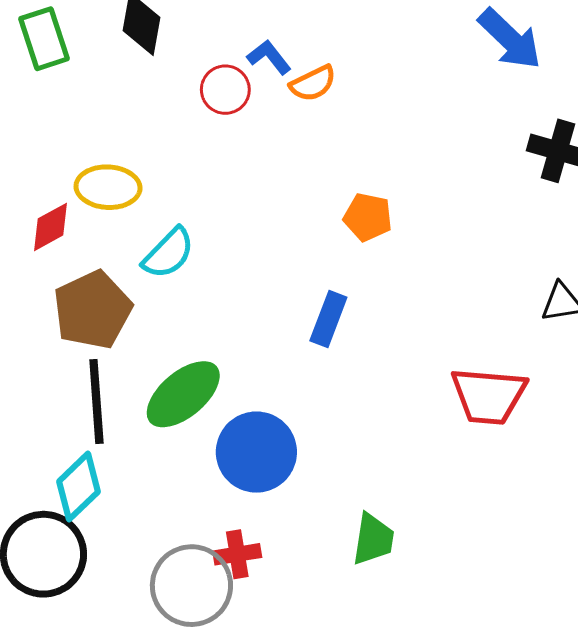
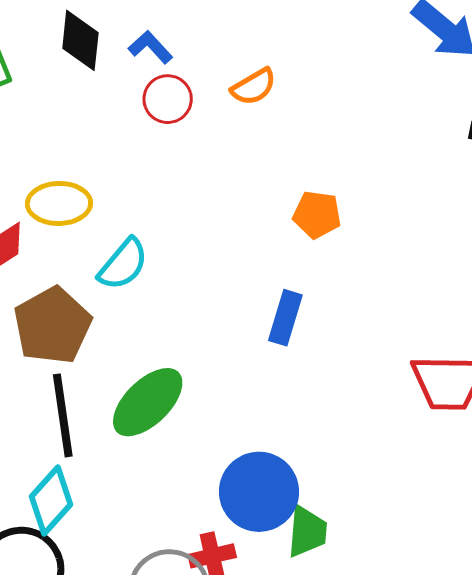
blue L-shape: (269, 57) -> (150, 47), moved
blue circle: (256, 452) -> (259, 492), moved
green trapezoid: (373, 539) -> (307, 532), moved

